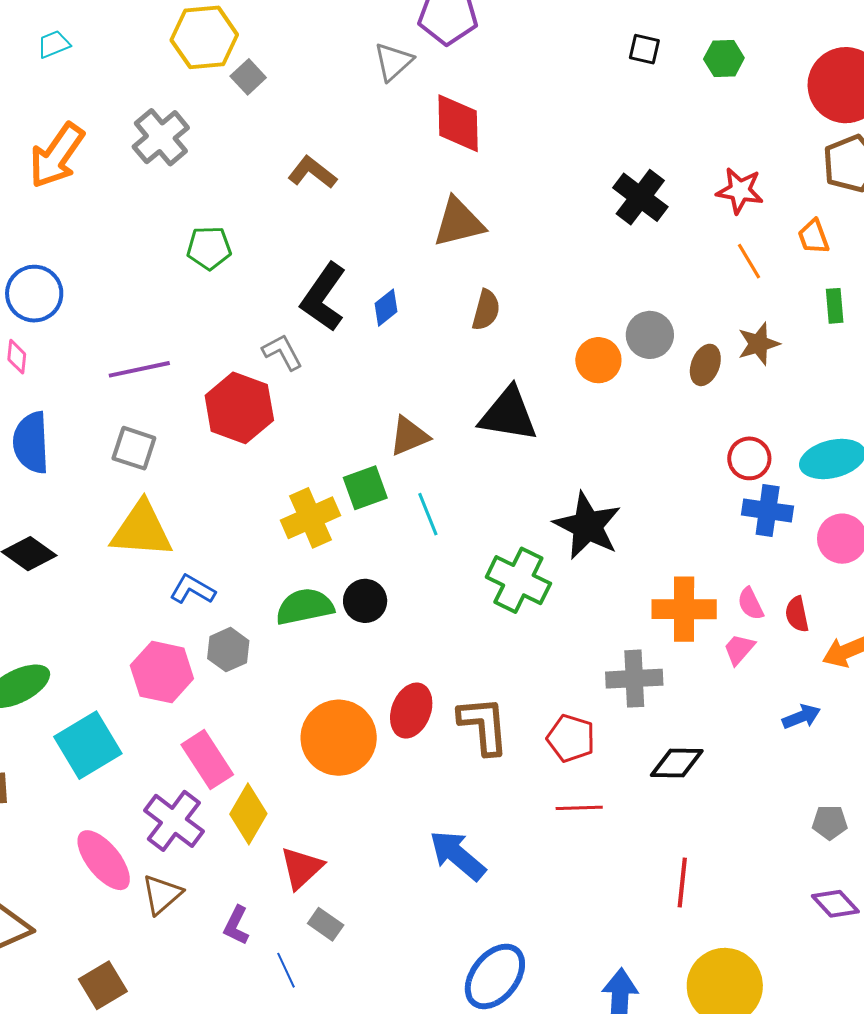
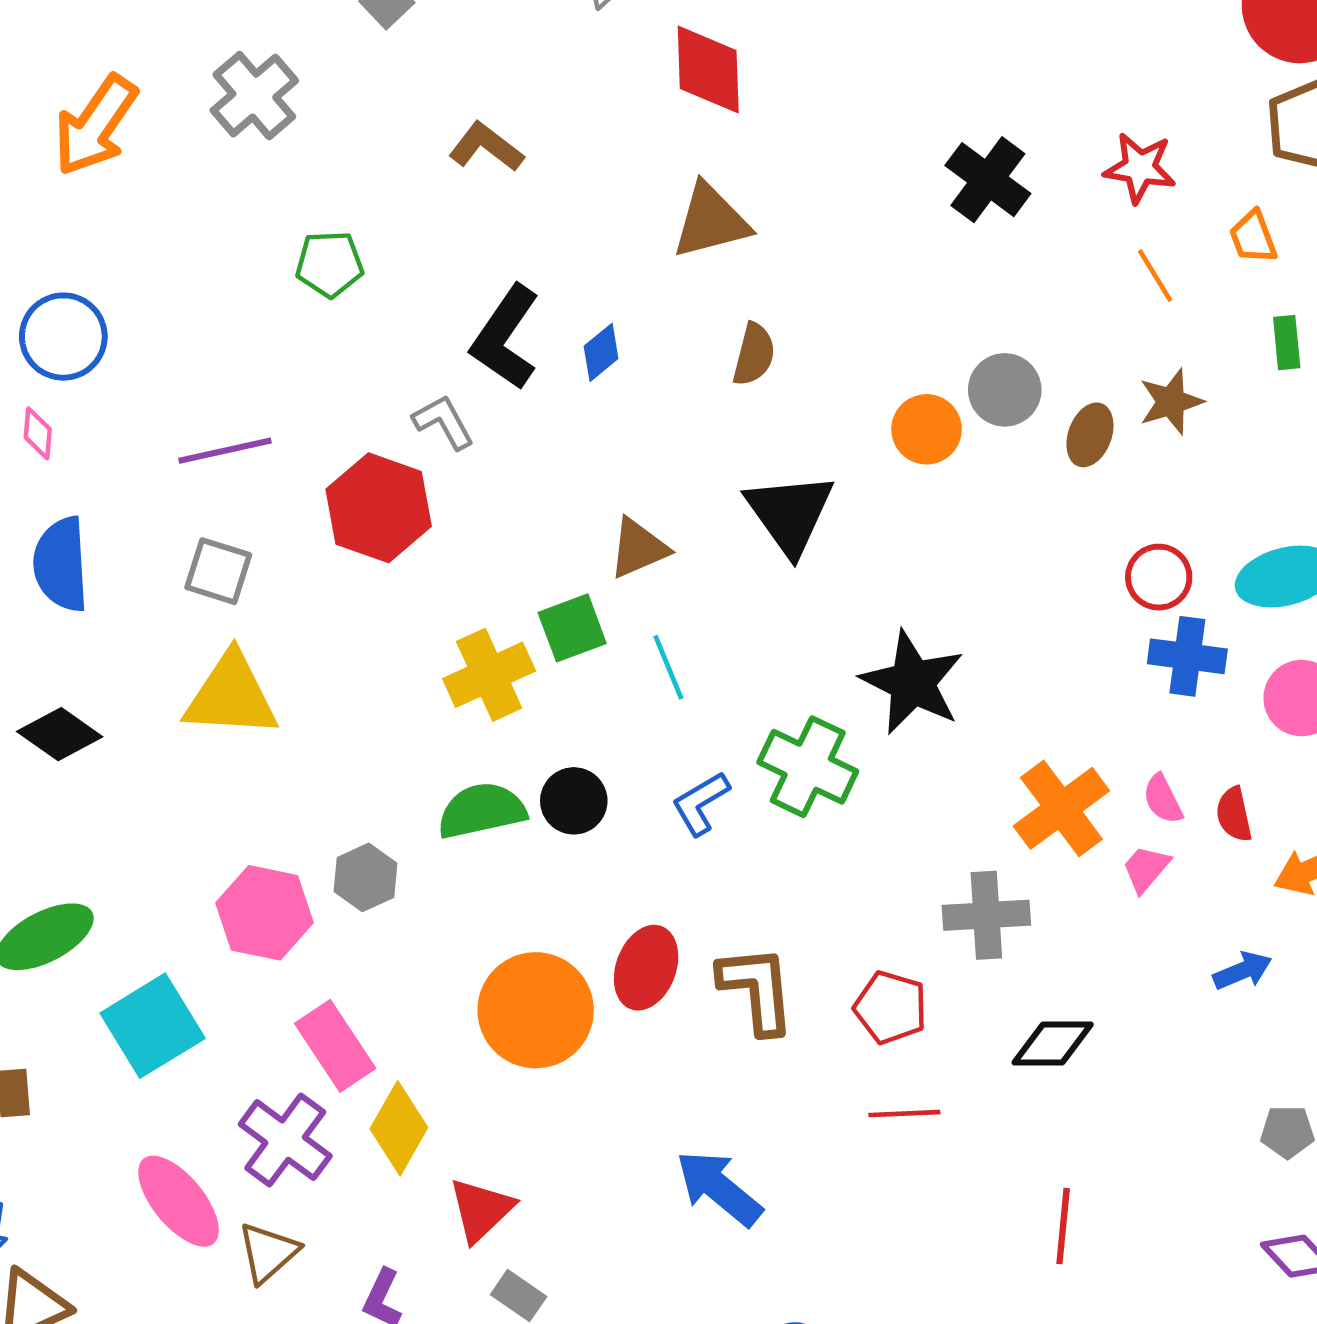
black triangle: (508, 414) -> (790, 514), turned 46
blue L-shape: (192, 590) -> (701, 803), moved, turned -60
orange cross: (684, 609) -> (1061, 808), turned -36

